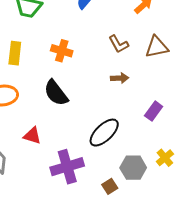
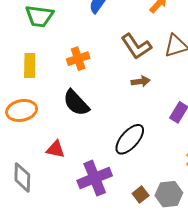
brown L-shape: (119, 44) -> (136, 46), size x1.4
orange cross: (62, 51) -> (78, 59), turned -30
gray hexagon: (133, 168) -> (169, 194), moved

